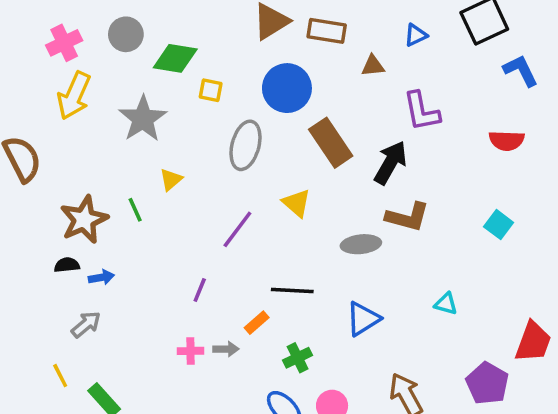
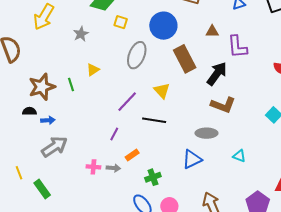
brown triangle: (373, 66) -> (212, 31), moved
gray star: (143, 119) -> (81, 34), size x0.6
gray ellipse: (361, 244) -> (206, 133), moved
purple line: (200, 290) -> (114, 134), moved
black line: (292, 290) -> (154, 120), moved
gray arrow: (86, 324) -> (55, 147), moved, size x1.5

